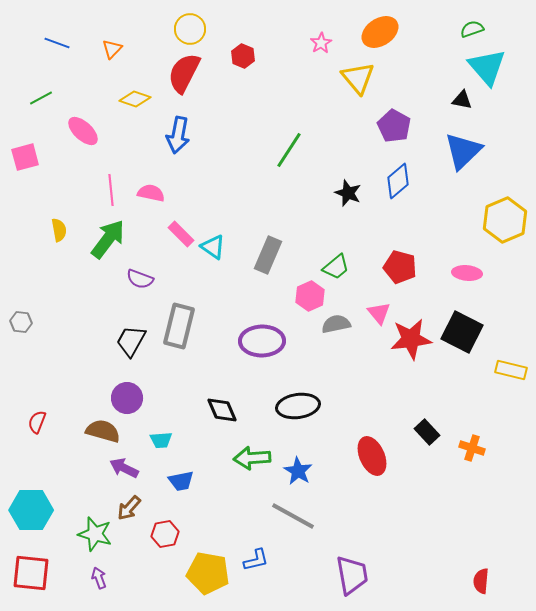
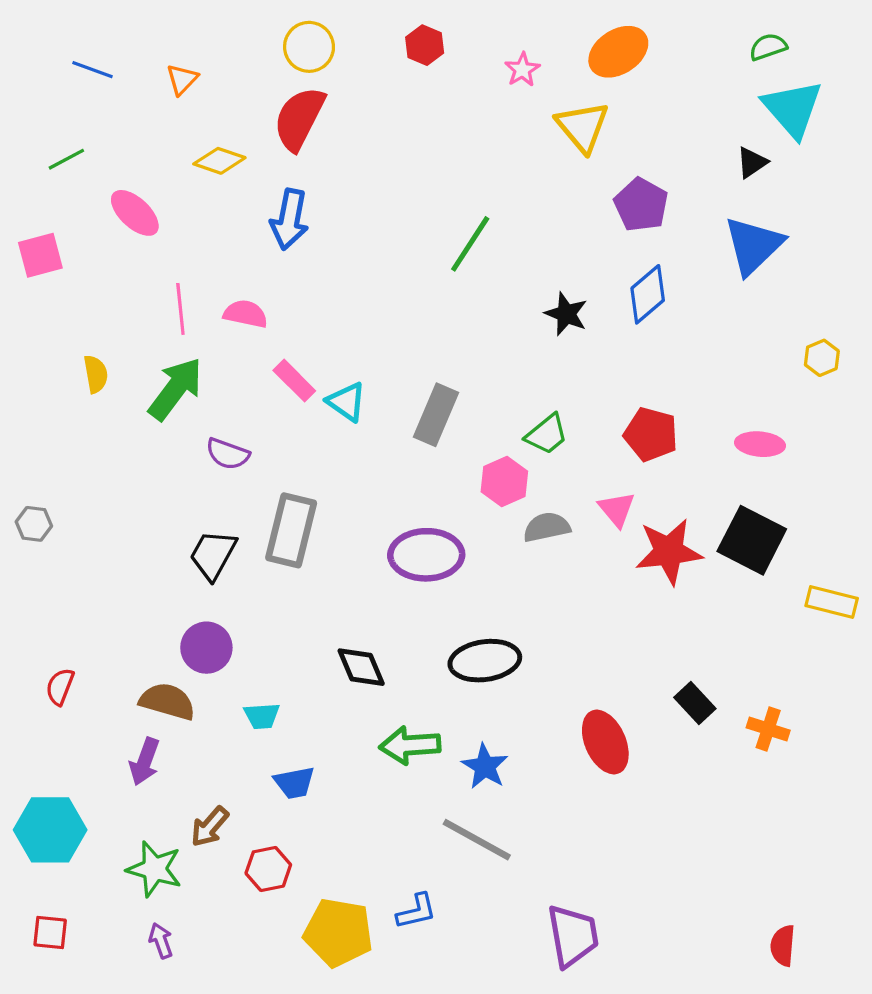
red hexagon: (243, 56) -> (425, 45), moved
black triangle: (462, 100) -> (752, 162), turned -45
yellow hexagon: (505, 220) -> (822, 358), size x0.5
purple arrow: (124, 468) -> (145, 762), moved, turned -96
red square: (31, 573) -> (50, 932), size x0.6

